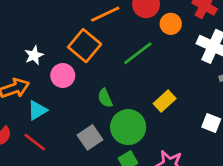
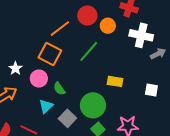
green semicircle: (105, 98) -> (59, 89), moved
yellow rectangle: (165, 101) -> (115, 81), turned 63
cyan triangle: (37, 110) -> (46, 106), moved

